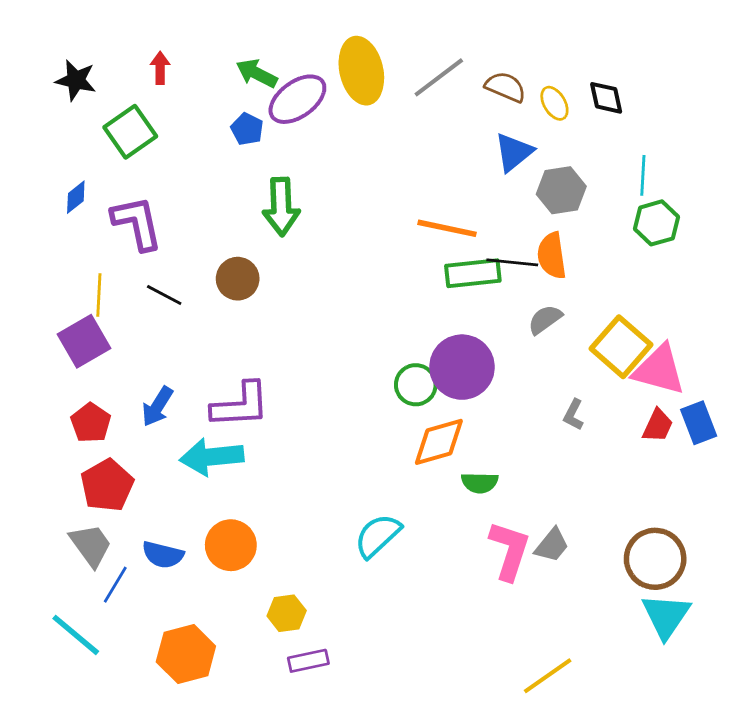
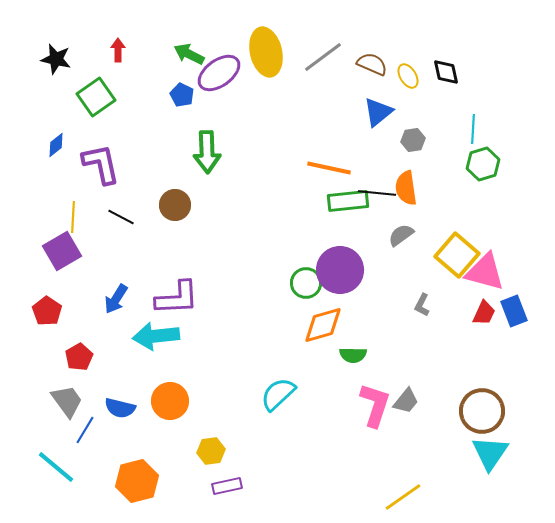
gray hexagon: (561, 190) -> (413, 140), size x0.7
red pentagon: (91, 423) -> (47, 311), moved
red pentagon: (107, 485) -> (79, 357), size x0.7

